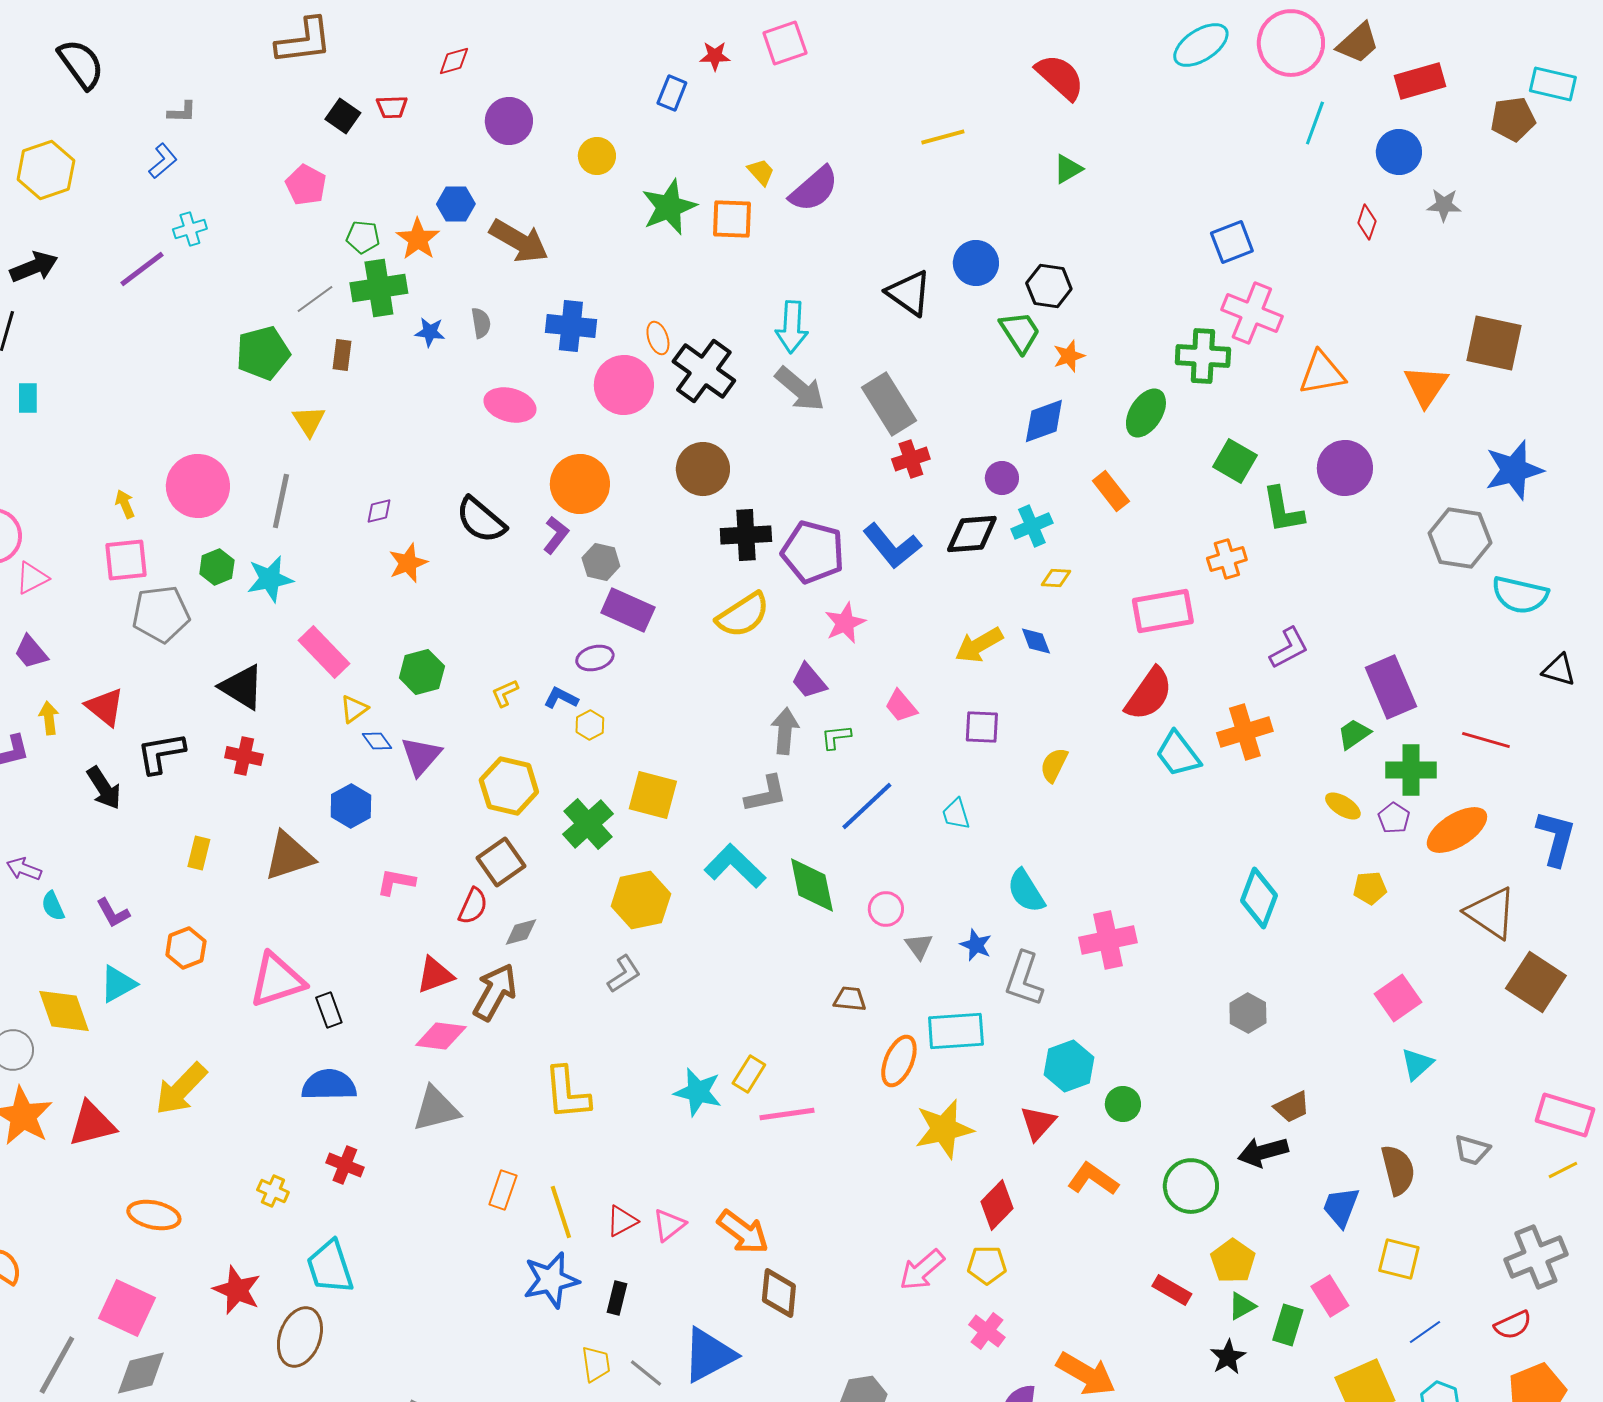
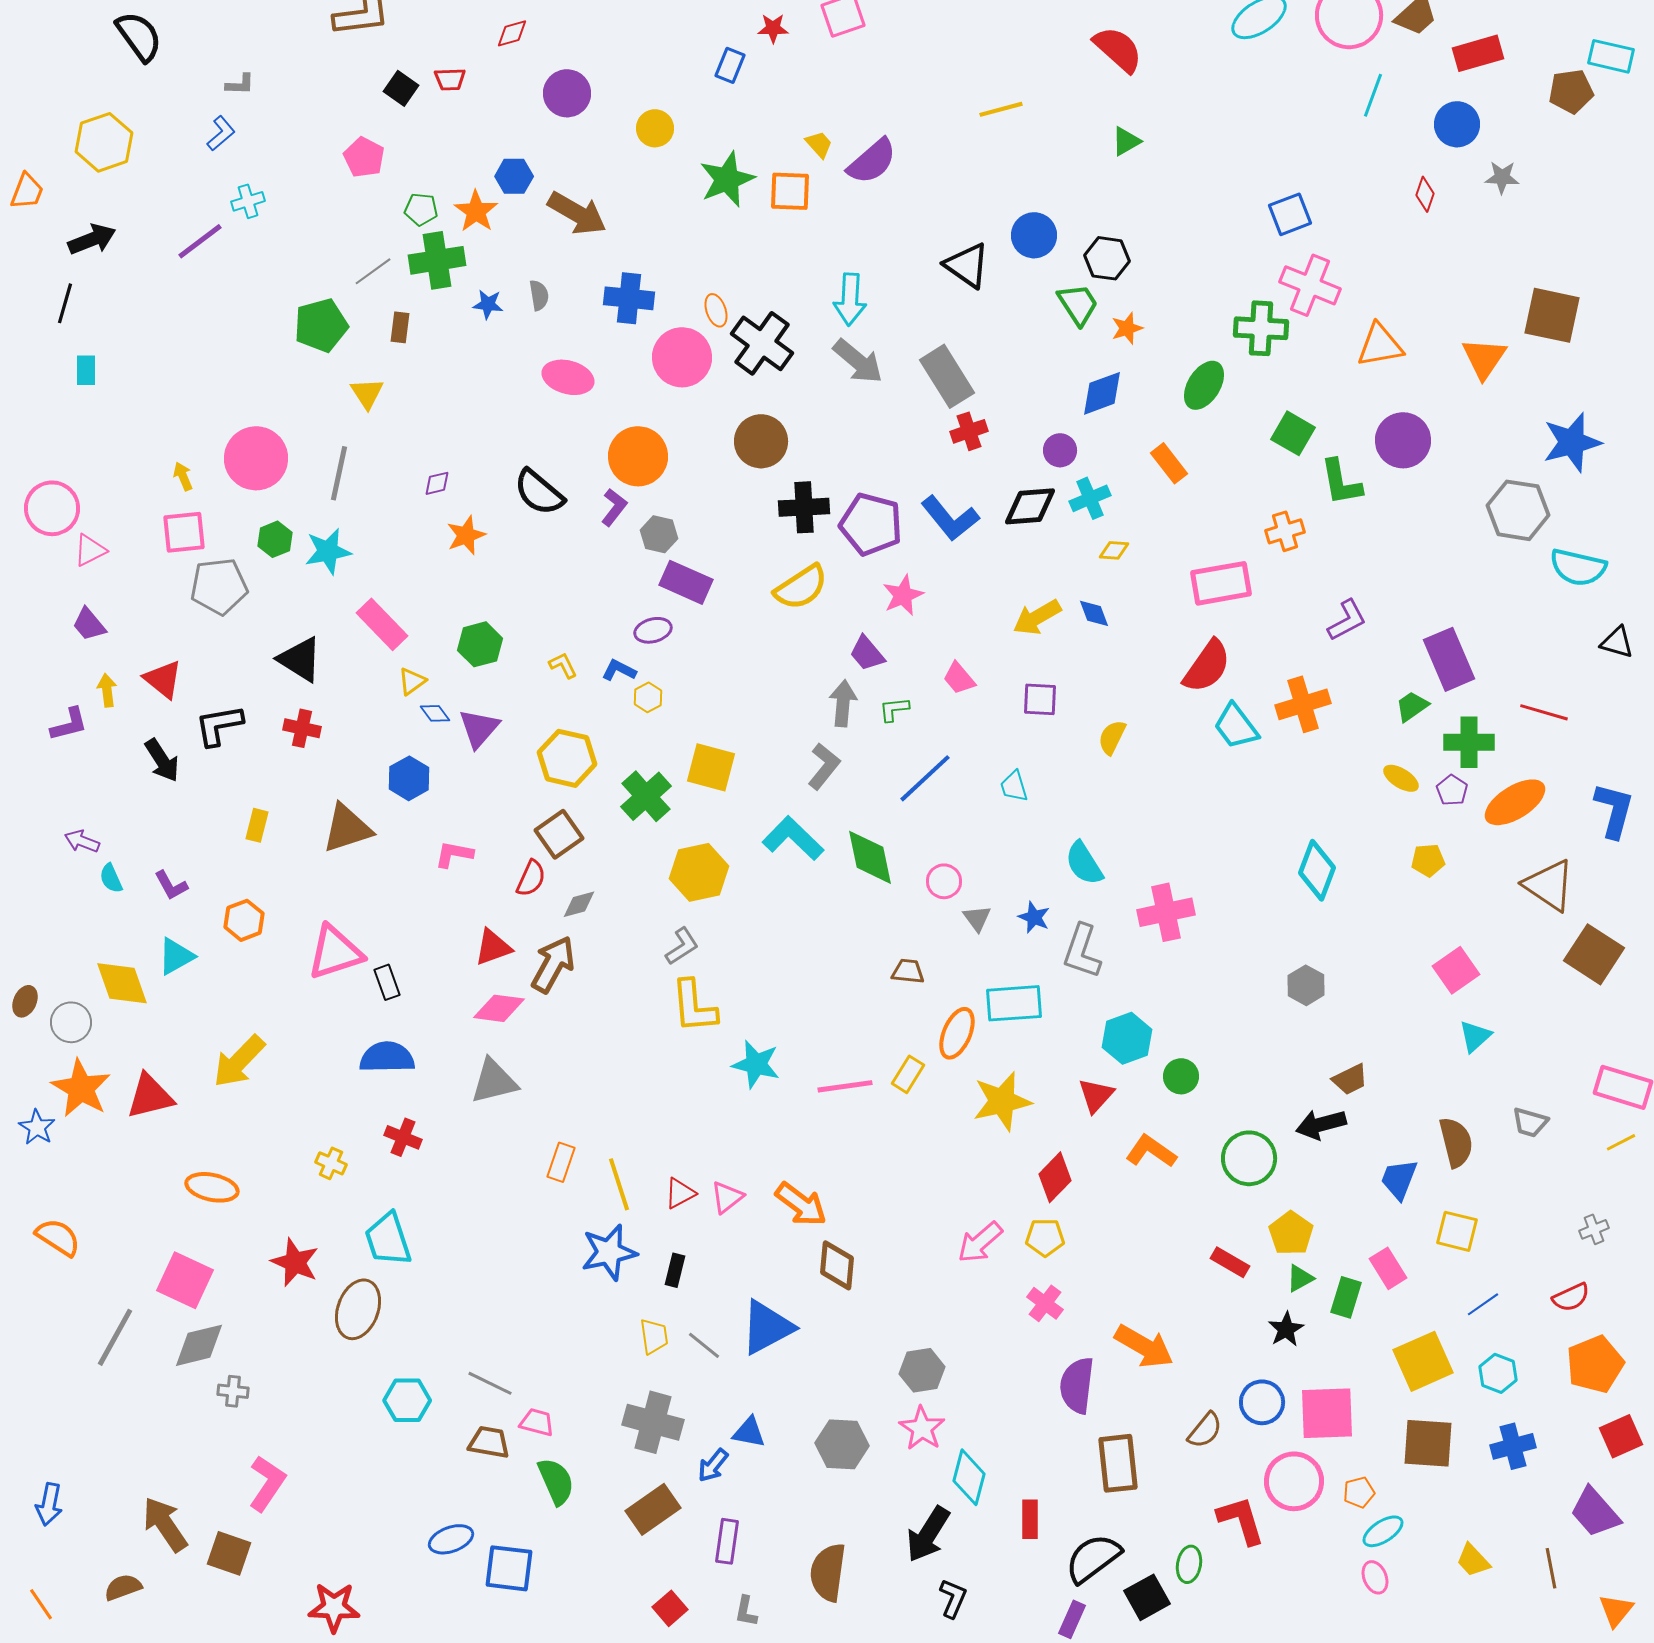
yellow L-shape: (505, 693) -> (563, 665), turned 88
gray L-shape: (766, 794) -> (824, 766), turned -39
yellow rectangle: (749, 1074) -> (908, 1074), moved
yellow L-shape: (567, 1093) -> (694, 1006), moved
gray cross: (1536, 1257) -> (1594, 1229), size x0.5

